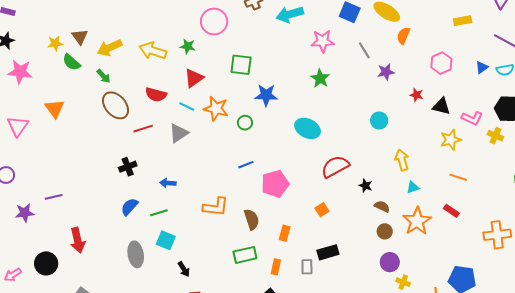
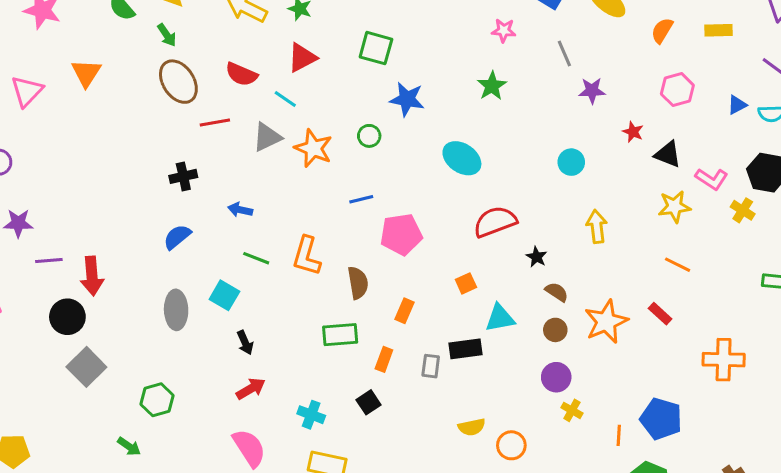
orange semicircle: (403, 36) -> (662, 30), moved
pink star: (323, 41) -> (504, 30), size x0.7
orange star: (216, 109) -> (313, 148), moved
cyan triangle: (413, 187) -> (500, 318), moved, size x1.5
purple line: (54, 197) -> (49, 260), moved
orange L-shape: (216, 207) -> (307, 256), turned 92
green line: (159, 213) -> (256, 258), moved, turned 30
black circle: (46, 263) -> (67, 317), moved

